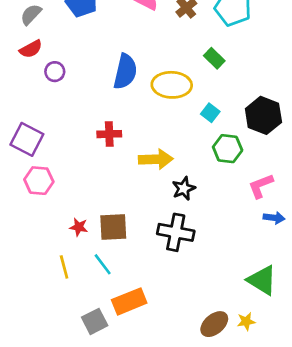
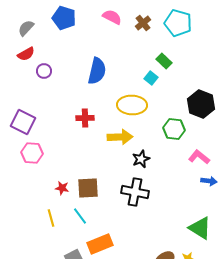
yellow ellipse: (172, 85) -> (132, 105), moved
cyan square: (210, 113) -> (151, 78), moved
pink L-shape: (261, 186) -> (199, 157), turned 60

